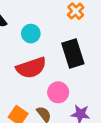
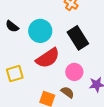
cyan circle: (31, 34) -> (40, 31), size x1.5

